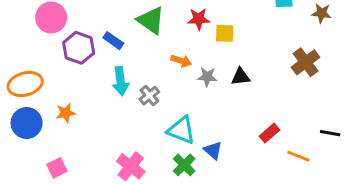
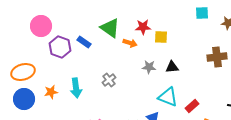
orange arrow: (181, 61) -> (130, 43), moved
brown cross: (306, 62) -> (217, 57), turned 30
cyan arrow: (121, 81) -> (76, 88), moved
cyan triangle: (181, 130) -> (168, 97), moved

